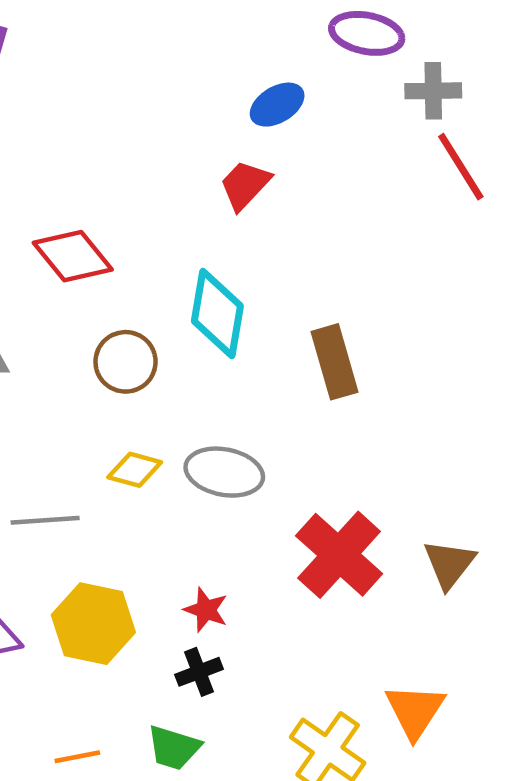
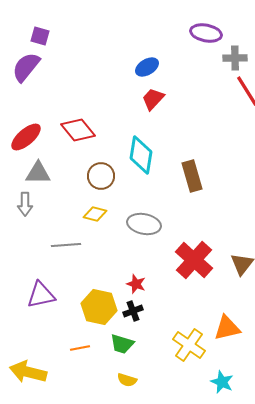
blue ellipse: (277, 105) -> (147, 67), moved
yellow diamond: (135, 470) -> (95, 214), moved
yellow hexagon: (93, 624) -> (99, 307), moved
orange triangle: (415, 711) -> (227, 328), turned 44

